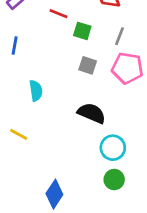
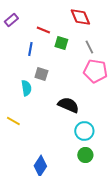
gray line: (119, 36) -> (89, 47), turned -48
blue line: (15, 45) -> (30, 49), moved
gray square: (88, 65) -> (41, 74), moved

